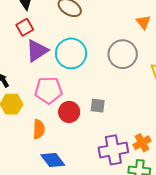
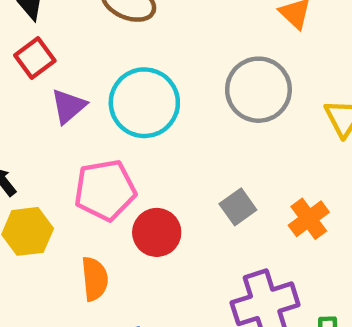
purple triangle: (37, 51) -> (68, 106), size x0.7
gray square: (98, 106) -> (238, 207), moved, turned -35
orange cross: (142, 143) -> (309, 219), moved

